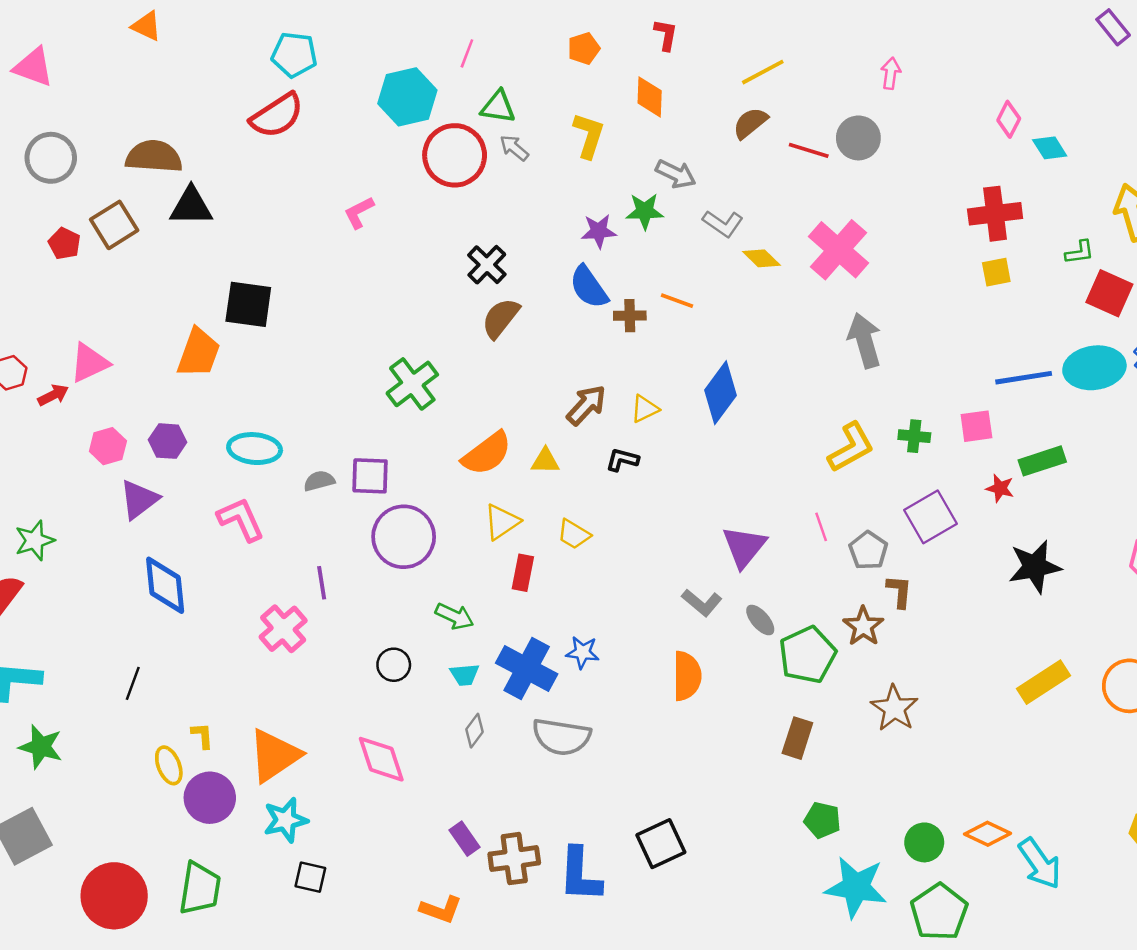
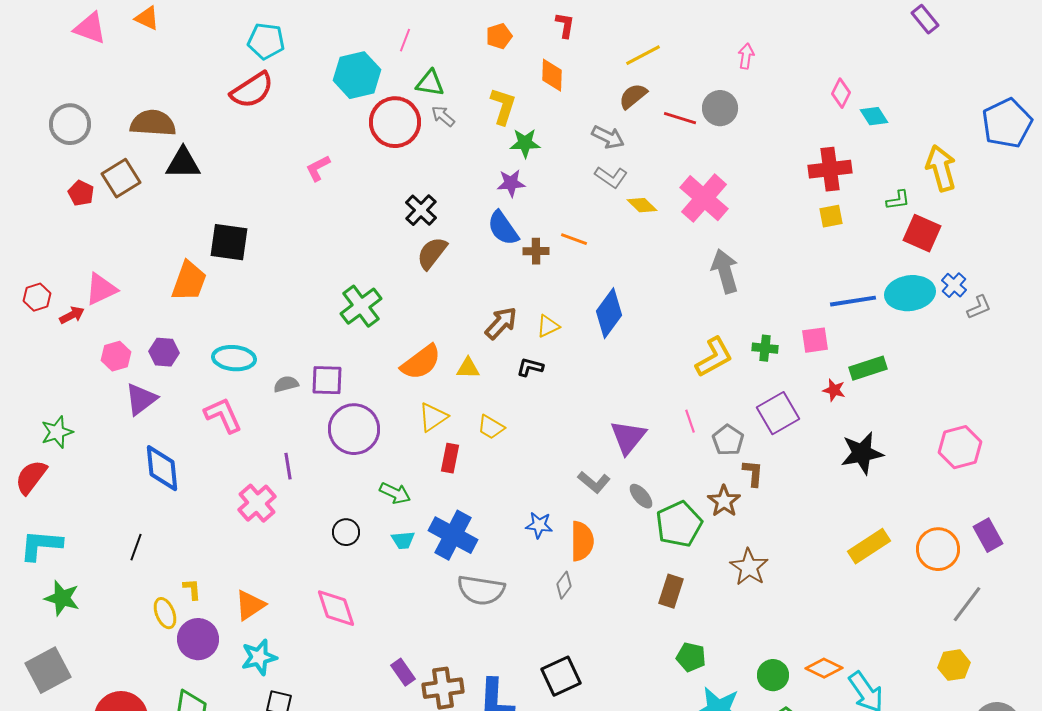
pink triangle: (33, 67) -> (90, 28), moved
gray arrow: (676, 174) -> (608, 137), moved
green star: (645, 211) -> (525, 143), moved
blue star: (583, 652) -> (539, 525), moved
gray diamond: (474, 731) -> (564, 585), moved
orange triangle: (274, 755) -> (250, 605), size x0.7

